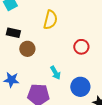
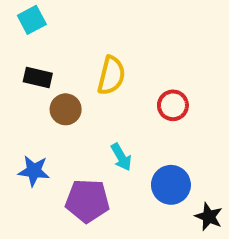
yellow semicircle: (50, 20) -> (111, 76), moved

